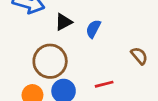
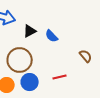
blue semicircle: (93, 29) -> (52, 36), turned -72

